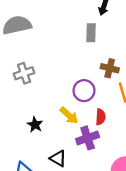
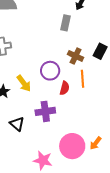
yellow arrow: (69, 115) -> (24, 83), moved
red semicircle: (101, 117) -> (65, 88), moved

